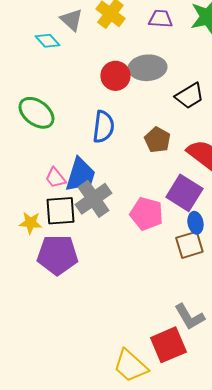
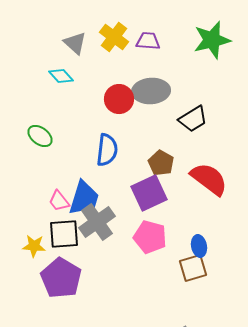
purple trapezoid: (160, 19) -> (148, 41), moved
cyan diamond: (47, 41) -> (61, 76), moved
green ellipse: (36, 113) -> (40, 136), size x0.7
purple square: (184, 193) -> (149, 193), moved, turned 33
purple pentagon: (57, 255) -> (61, 278), turned 30

